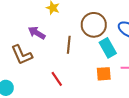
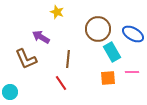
brown line: (69, 45) -> (68, 59), moved

